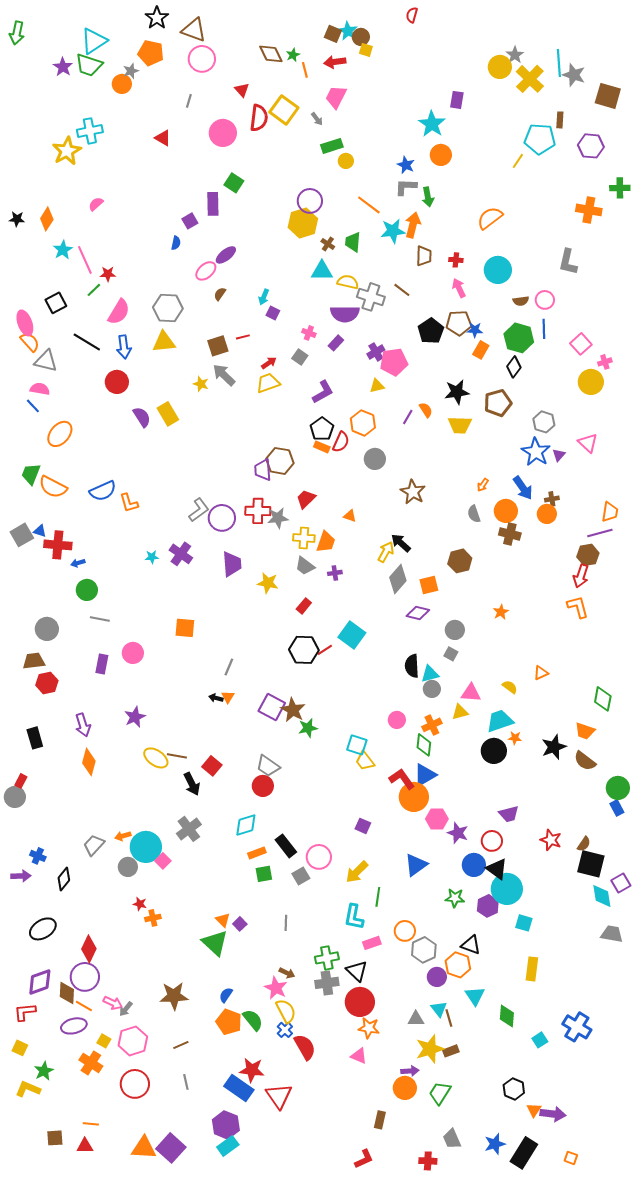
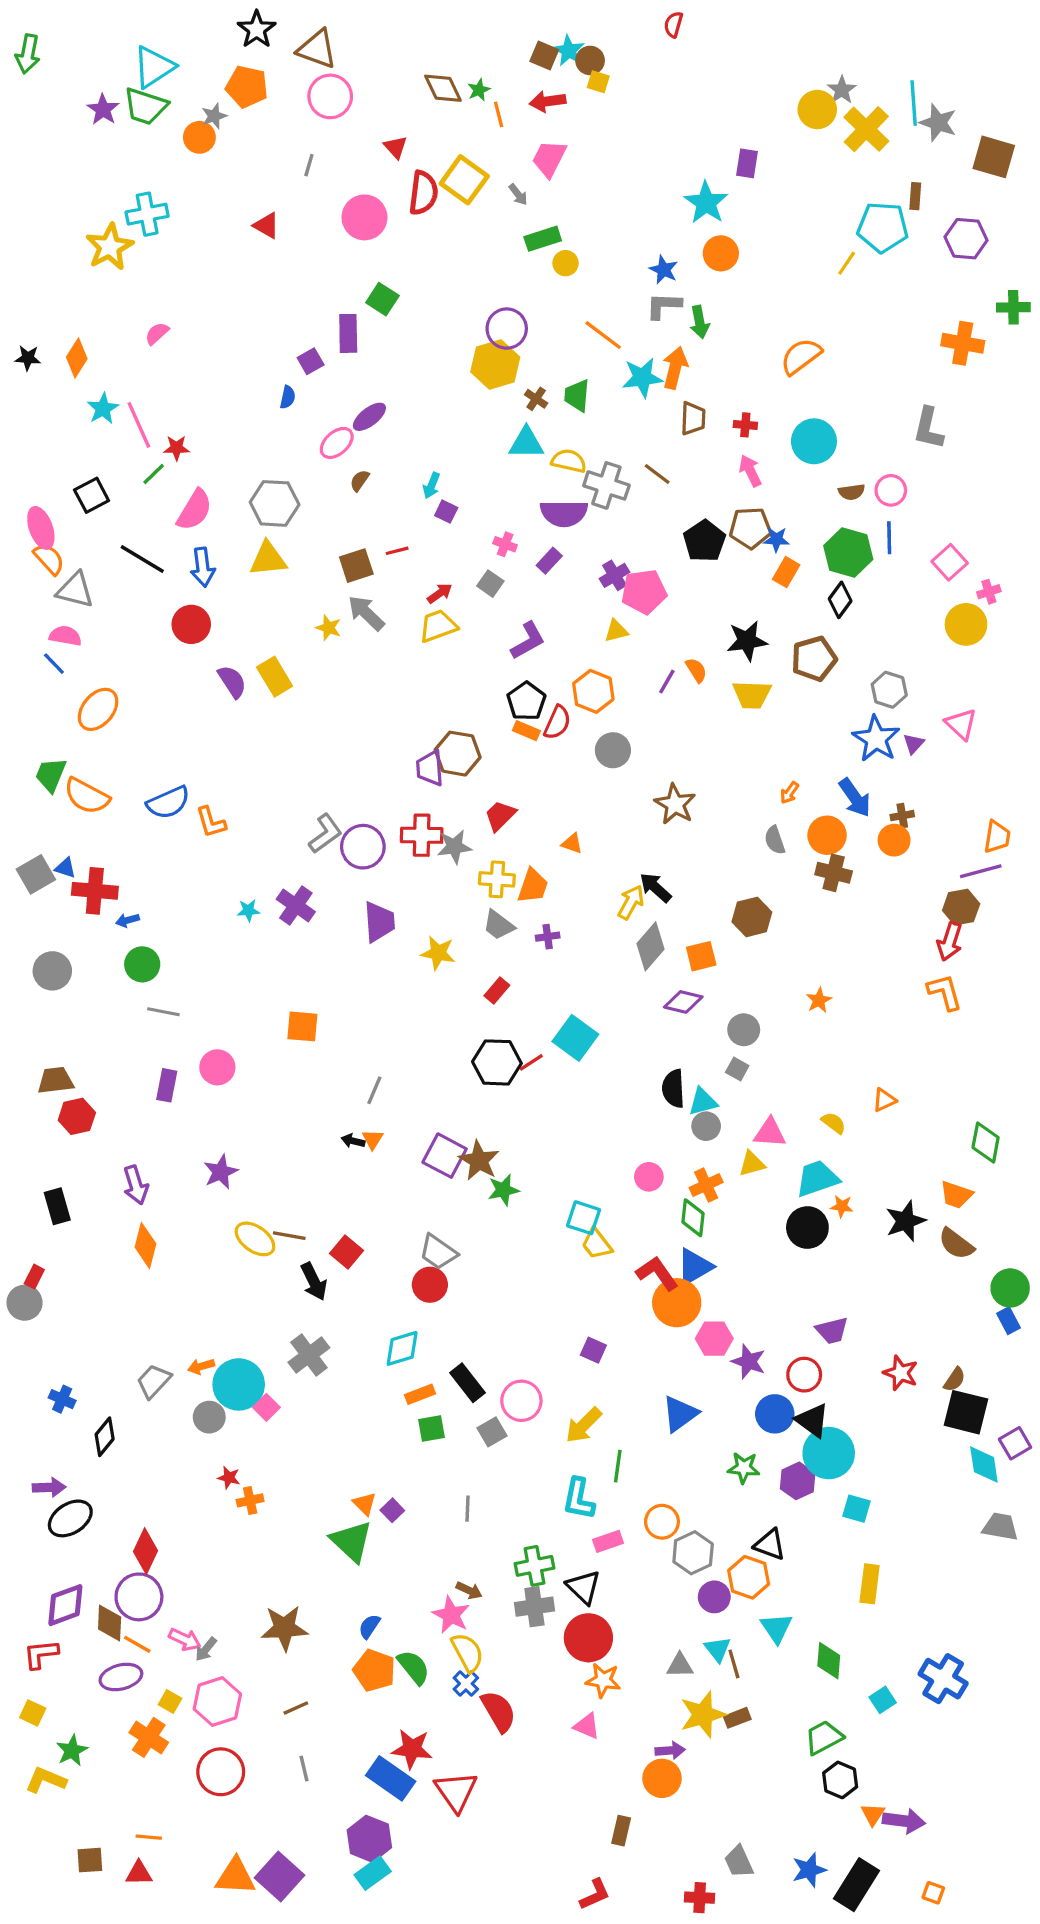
gray circle: (47, 629) -> (52, 971), moved
purple arrow: (21, 876) -> (49, 1487), moved
green trapezoid: (440, 1093) -> (824, 1737), moved, turned 30

